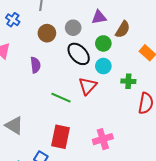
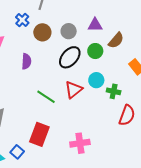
blue cross: (13, 20) -> (22, 20), moved
black ellipse: (79, 54) -> (70, 57), turned 75
cyan circle: (103, 66) -> (96, 80), moved

